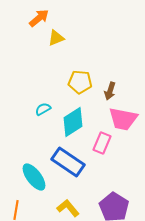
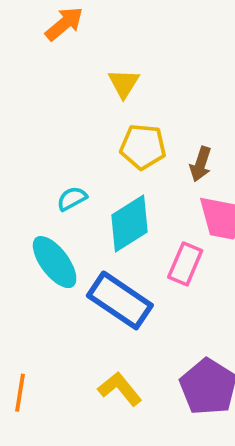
yellow triangle: (56, 38) -> (124, 83), moved, turned -36
cyan ellipse: (34, 177) -> (55, 262), moved

